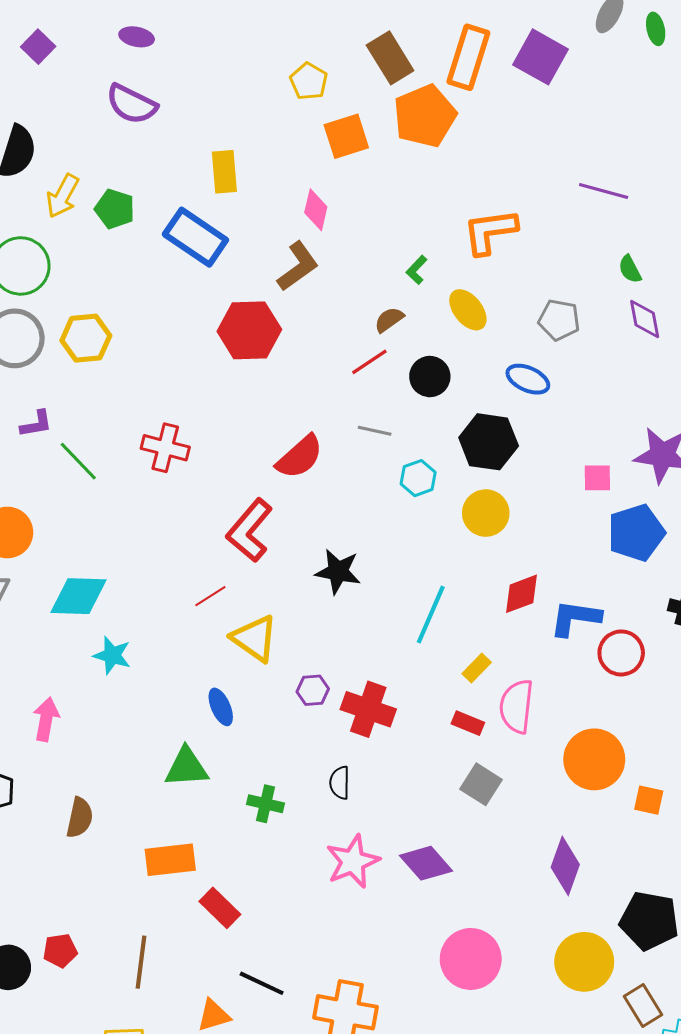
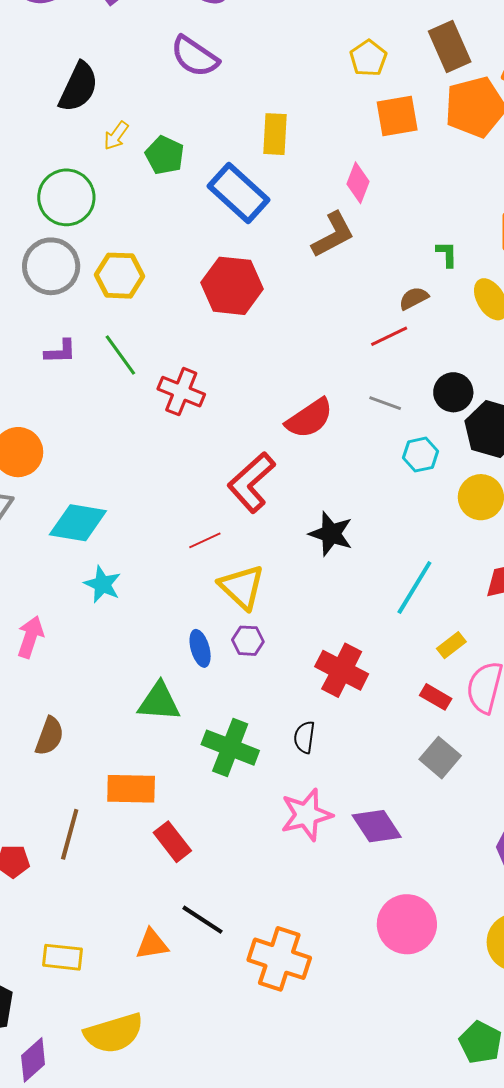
yellow arrow: (63, 196) -> (116, 136), size x0.7
green L-shape: (417, 270) -> (447, 254), turned 128
red hexagon: (249, 330) -> (232, 286), moved
black circle: (430, 377) -> (453, 392), moved
green line: (78, 461) -> (120, 355), moved
purple hexagon: (313, 690) -> (248, 641), moved
green cross: (266, 804) -> (230, 748), size x1.6
brown line: (141, 962) -> (70, 834), moved

